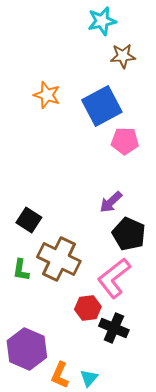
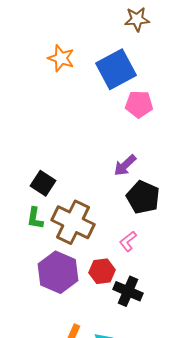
green L-shape: (21, 270) -> (35, 218), moved
pink L-shape: (114, 278) -> (128, 241), size x0.5
purple hexagon: (27, 349) -> (58, 272), moved

